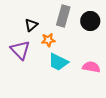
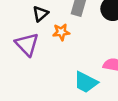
cyan trapezoid: (58, 62) -> (86, 82), moved

